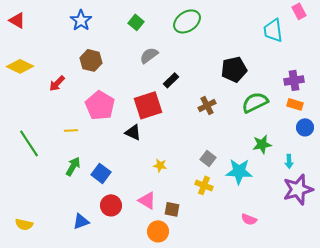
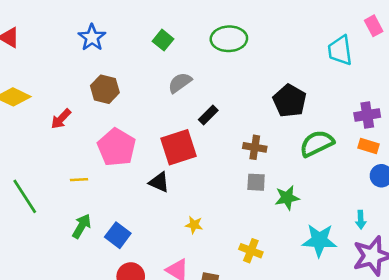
green ellipse: (187, 21) -> (229, 39), turned 32
black pentagon: (234, 69) -> (290, 101), turned -30
brown cross: (207, 105) -> (255, 147), turned 36
green star: (262, 144) -> (287, 198), moved
gray square: (208, 158) -> (256, 182), moved, turned -35
cyan star: (239, 171) -> (319, 240), moved

